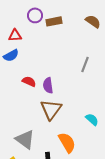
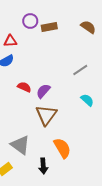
gray line: (85, 64) -> (80, 70), turned 35
purple semicircle: (48, 85) -> (43, 91), turned 49
cyan semicircle: (92, 119) -> (87, 100), moved

